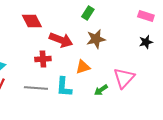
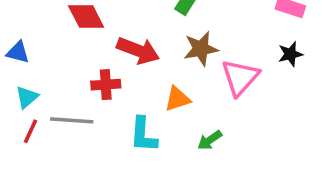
pink triangle: (124, 78) -> (240, 77), moved
gray line: (36, 88) -> (72, 120), moved

